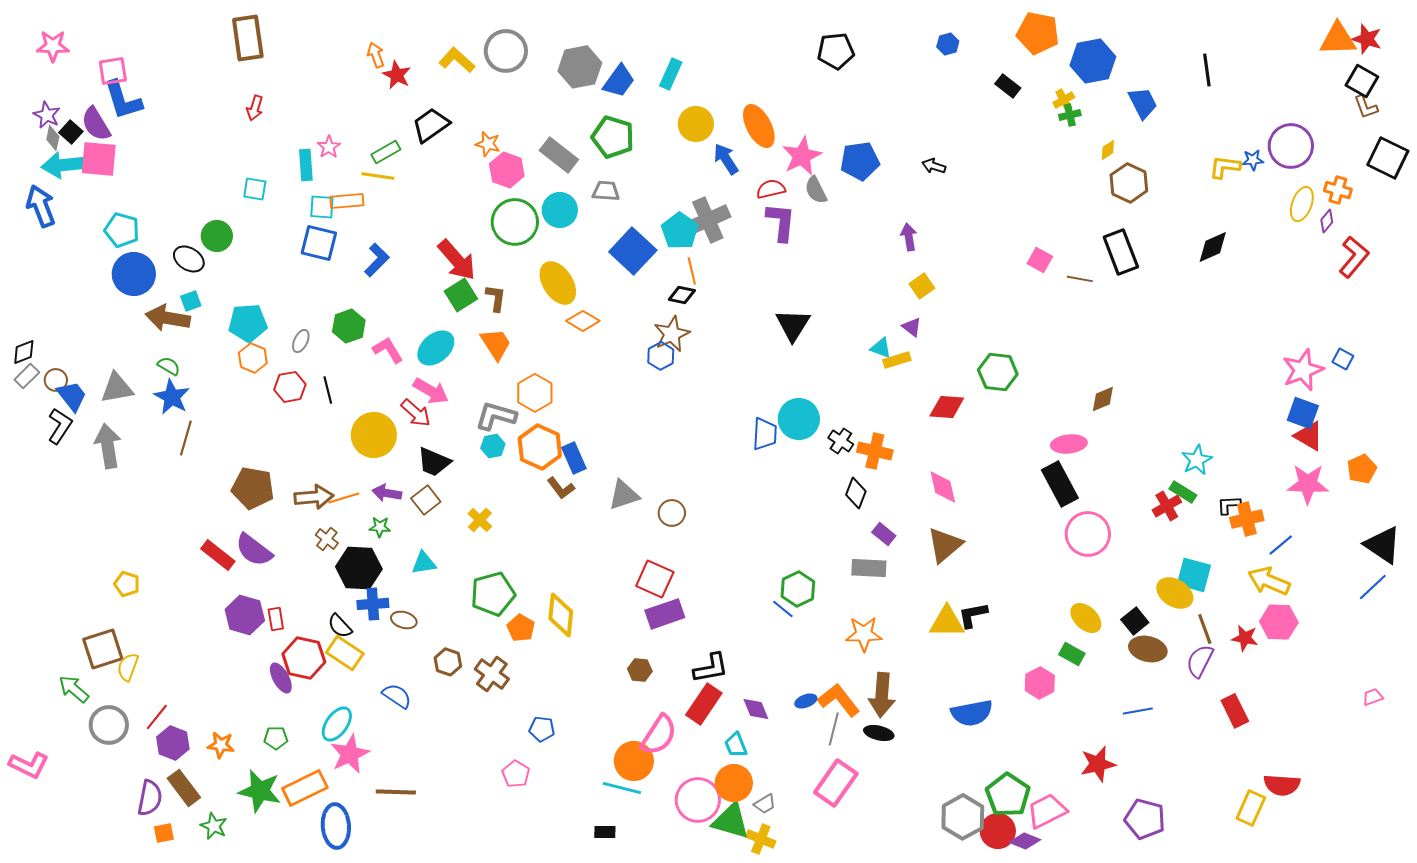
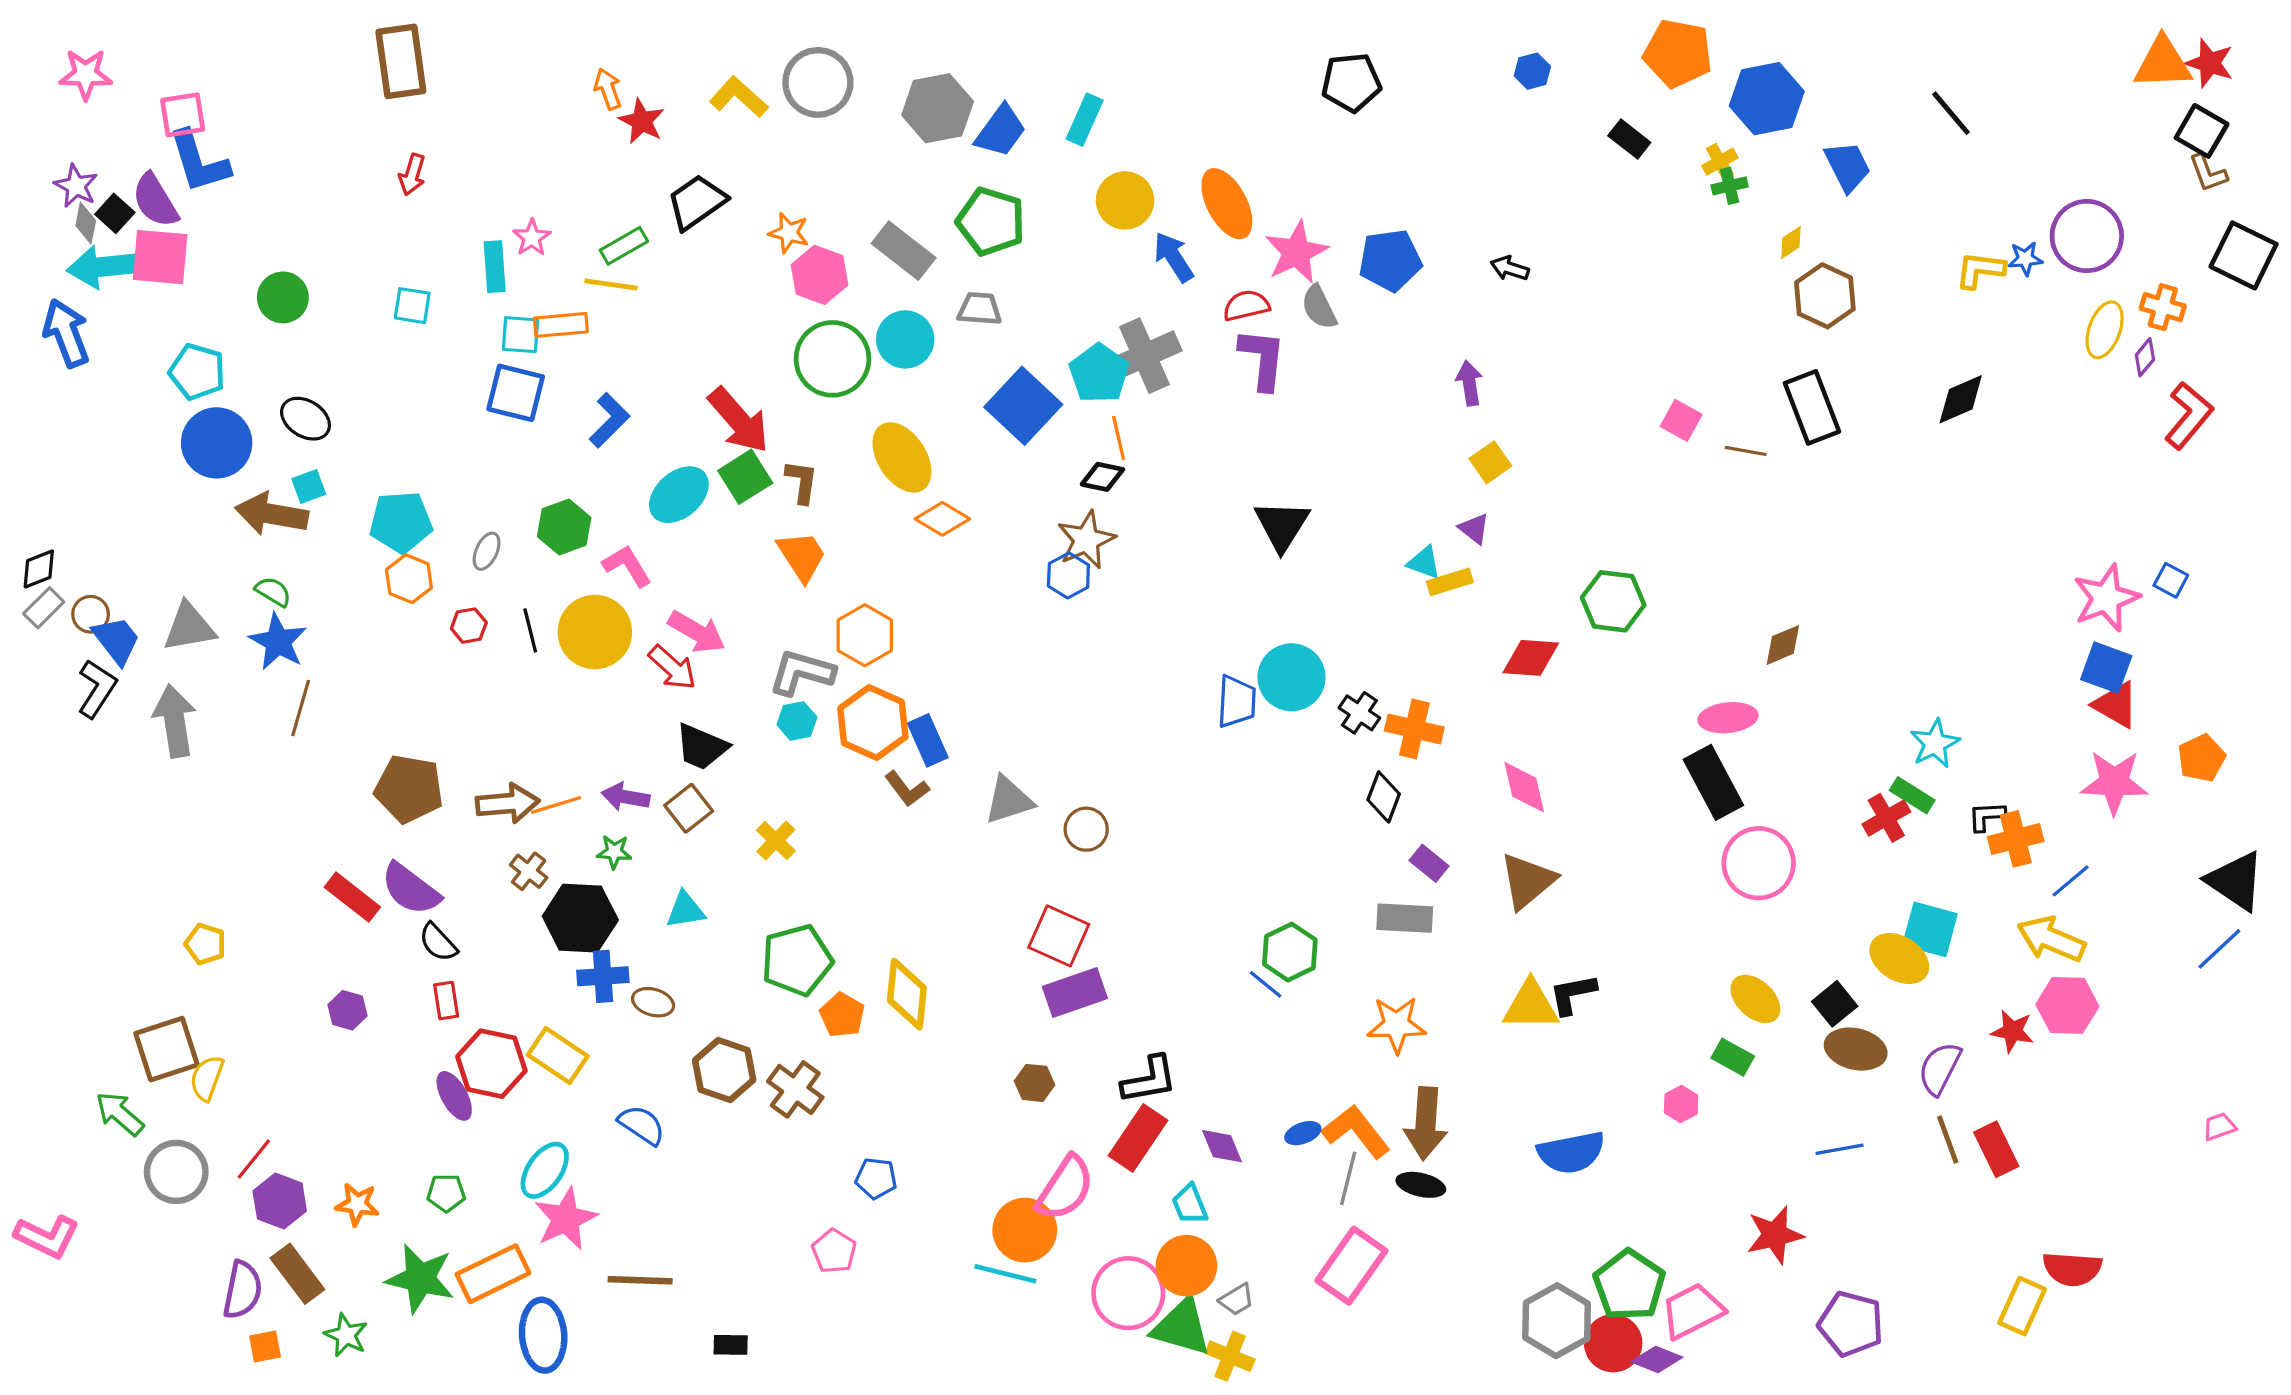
black line: (1207, 70) -> (1951, 113), turned -32
green circle: (217, 236) -> (283, 297), moved
cyan ellipse: (436, 348) -> (679, 495), moved
red hexagon: (290, 387) -> (469, 626), size x0.7
yellow circle: (374, 435) -> (595, 632), moved
purple hexagon: (245, 615) -> (348, 1010), moved, size x0.6
black semicircle: (340, 626) -> (438, 942), moved
brown line: (1205, 629) -> (1948, 1140), moved
brown hexagon: (448, 662) -> (724, 1070), size x1.4
pink hexagon: (1040, 683) -> (1681, 1104), size x0.7
black rectangle: (605, 832) -> (731, 1345), moved

